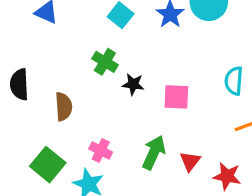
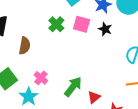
black star: (133, 84) -> (105, 29), moved
pink square: (176, 97) -> (82, 24), moved

